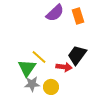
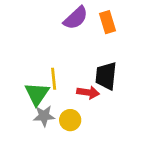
black trapezoid: (77, 55) -> (106, 76), turned -30
yellow line: (39, 57) -> (54, 79), turned 42

